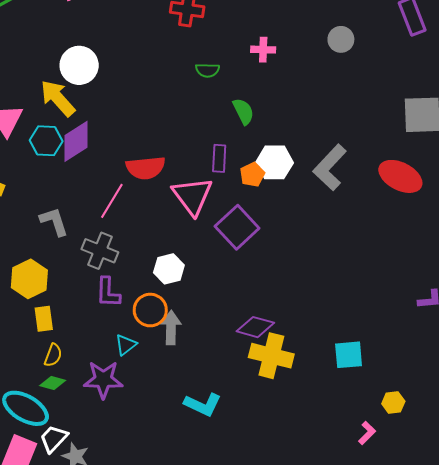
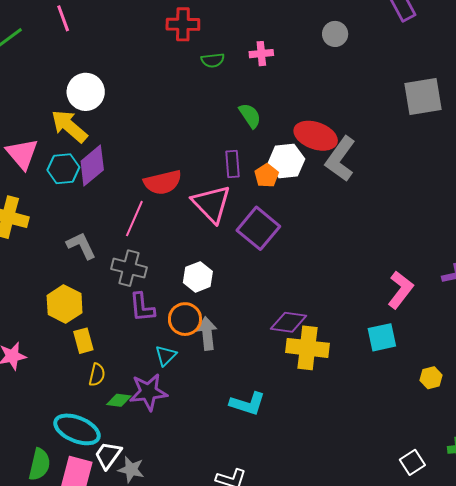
green semicircle: (207, 70) -> (213, 60), moved
red ellipse: (400, 176) -> (316, 136), moved
green diamond: (53, 383) -> (119, 400), moved
pink L-shape: (367, 433) -> (400, 290), moved, size x1.6

